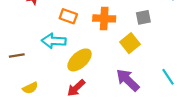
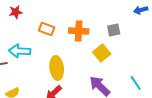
cyan arrow: (54, 41) -> (20, 51), moved
yellow ellipse: (80, 60) -> (57, 68), turned -55

